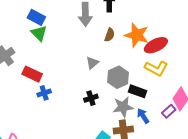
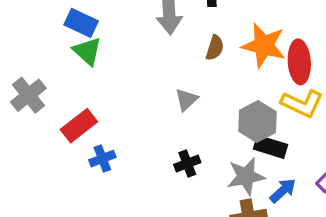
red ellipse: (156, 45) -> (299, 62), turned -65
red rectangle: (32, 74) -> (79, 126), turned -60
gray hexagon: (118, 77) -> (257, 121), moved
blue arrow: (143, 116) -> (283, 191), turned 84

